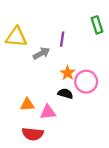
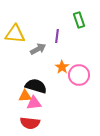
green rectangle: (97, 25) -> (79, 20), moved
black semicircle: (65, 94) -> (36, 86), moved, size x1.5
pink triangle: (48, 112) -> (34, 103), moved

